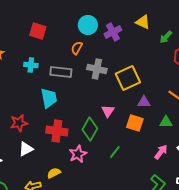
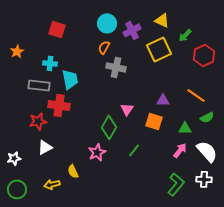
orange semicircle: (77, 48) -> (104, 47), moved
gray rectangle: (61, 72) -> (39, 85), moved
yellow square: (128, 78) -> (159, 49), moved
cyan trapezoid: (49, 98) -> (70, 79), moved
green triangle: (166, 122) -> (185, 128), moved
red cross: (57, 131) -> (59, 105), moved
yellow semicircle: (54, 173) -> (73, 171), turned -88

